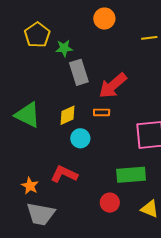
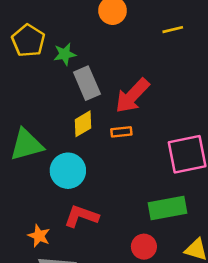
green triangle: (28, 115) -> (26, 145), turned -36
yellow diamond: (68, 115) -> (83, 124), moved
cyan circle: (80, 138) -> (68, 171), moved, size x1.4

